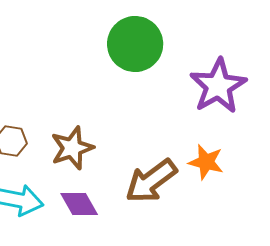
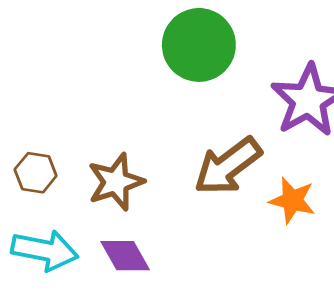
brown arrow: (151, 181) -> (228, 166), moved

